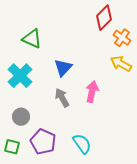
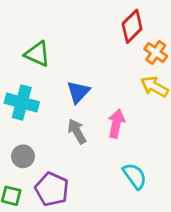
cyan cross: (20, 76) -> (22, 102), turned -30
cyan semicircle: (82, 144) -> (135, 176), moved

